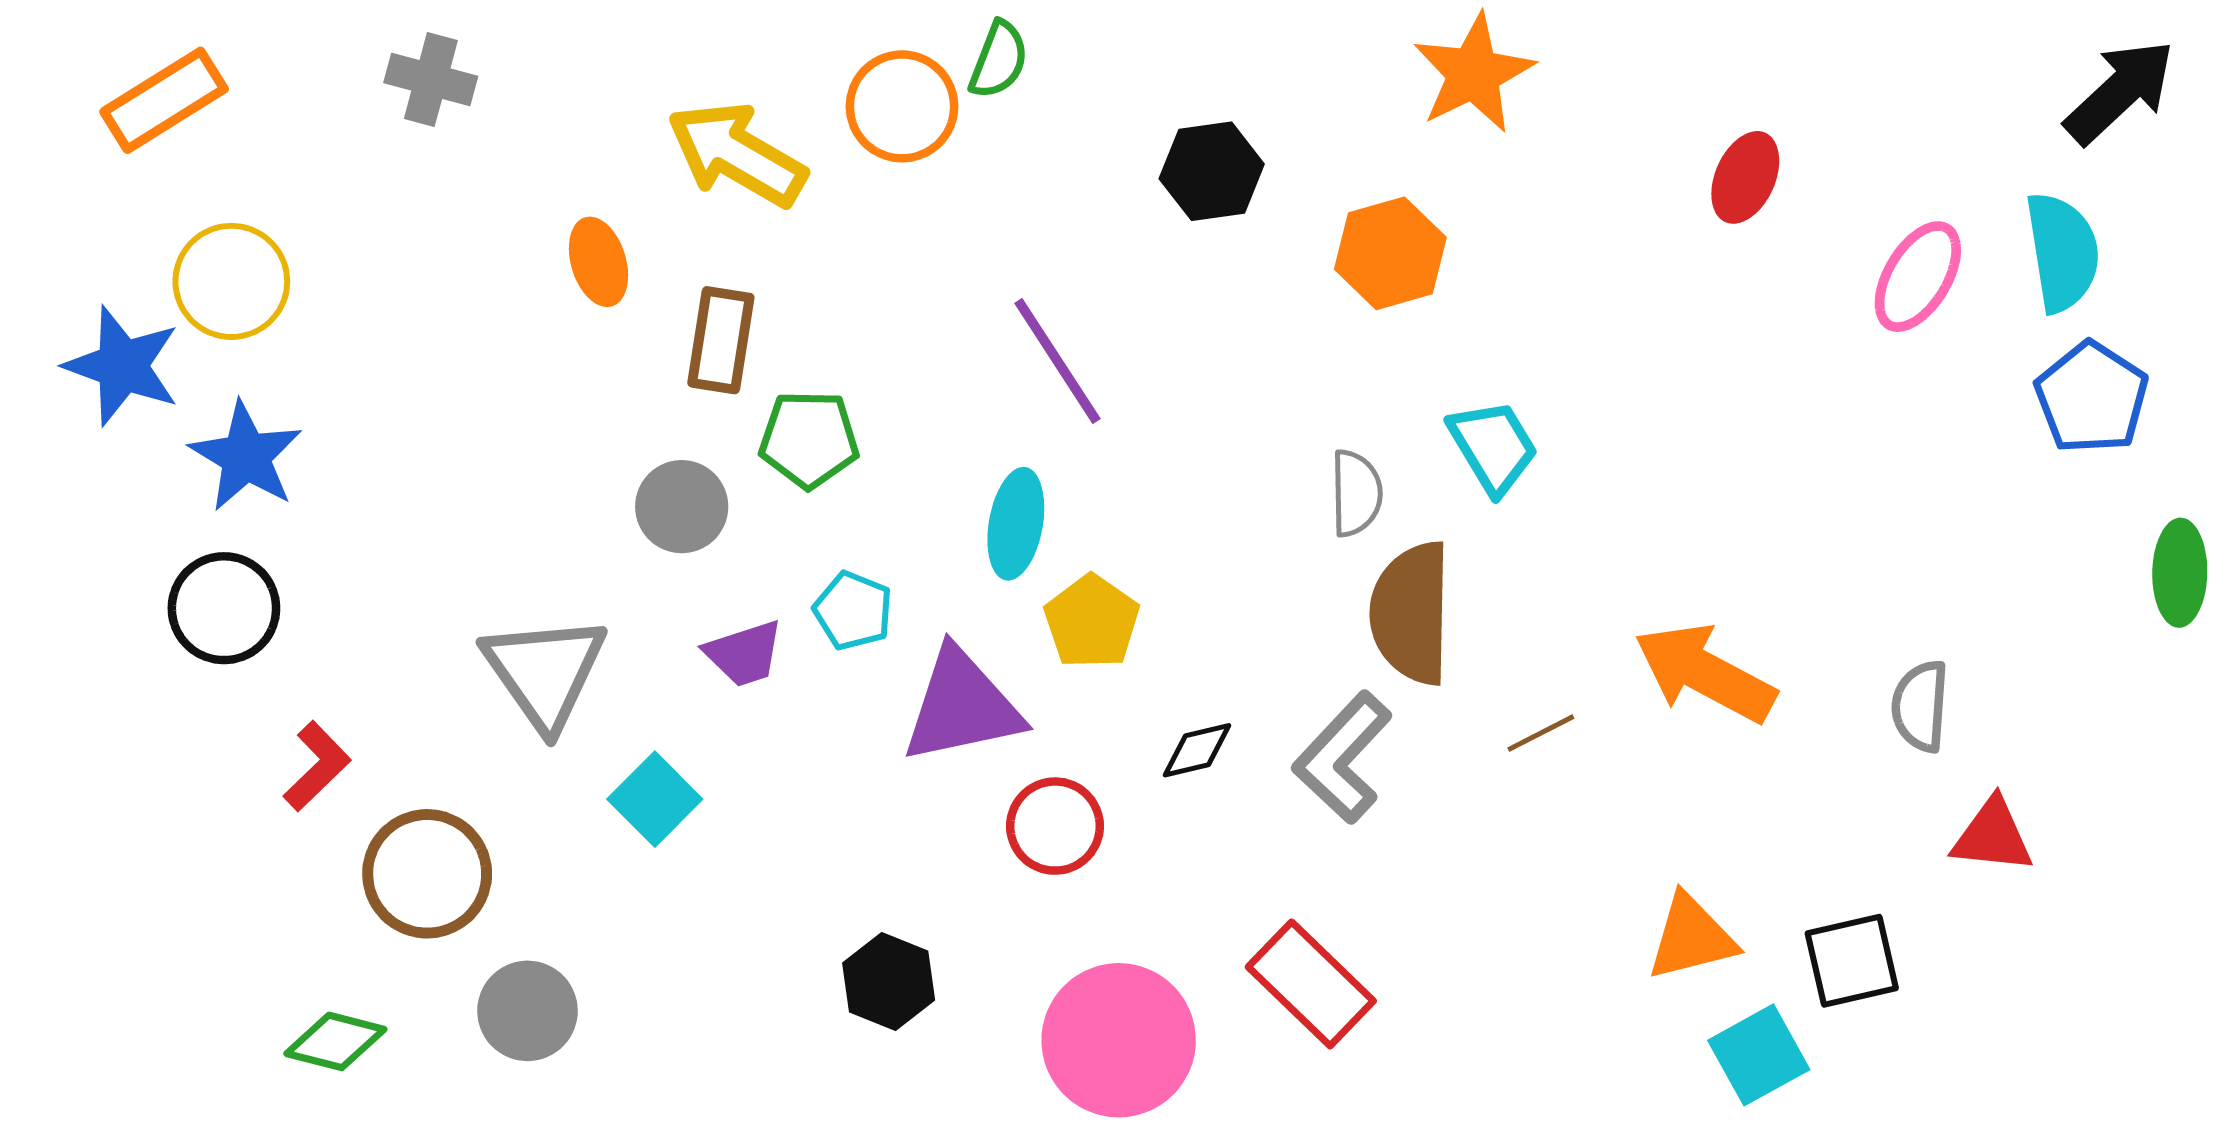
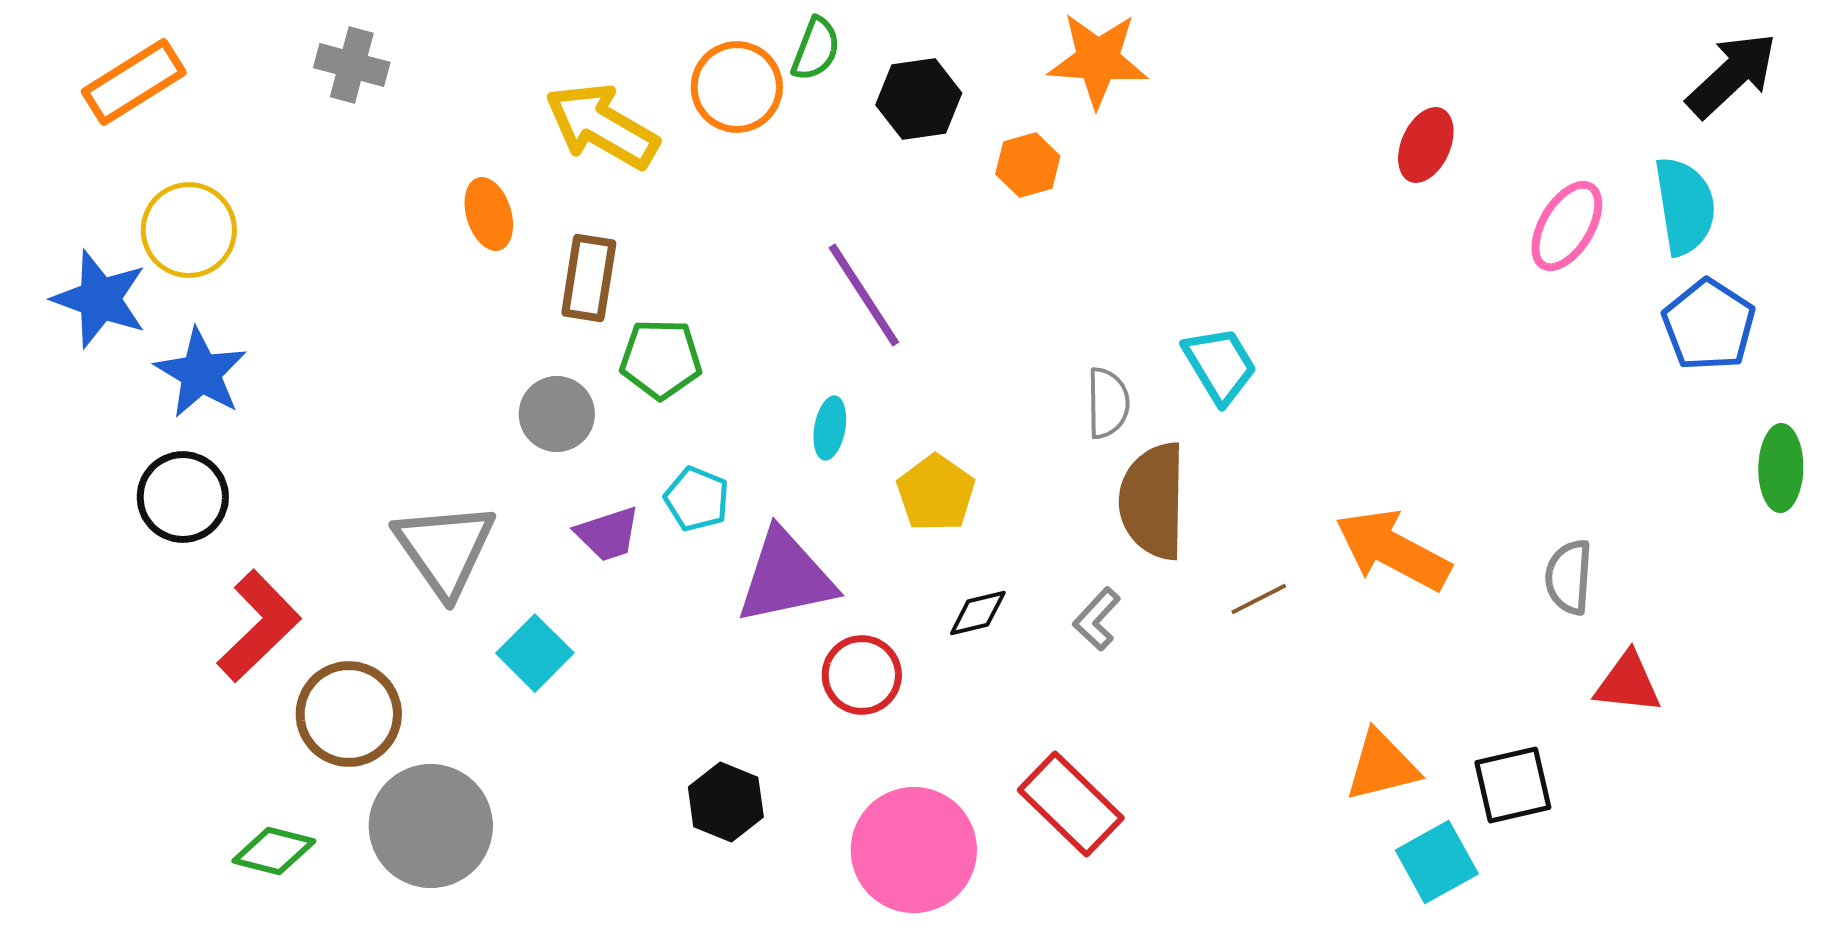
orange star: (1474, 73) -> (1098, 60), moved, turned 30
black hexagon: (1212, 171) -> (919, 99), moved
orange hexagon: (1390, 253) -> (1028, 165), moved, size x0.7
cyan ellipse: (1016, 524) -> (830, 428), size x0.7
yellow pentagon: (1092, 622) -> (936, 493), moved
gray L-shape: (1343, 758) -> (1097, 619), size x0.6
red L-shape: (317, 766) -> (259, 626), size x1.5
gray circle: (527, 1011) -> (431, 826), size x1.5

